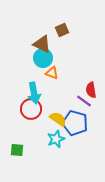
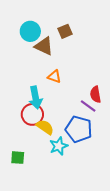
cyan circle: (43, 58) -> (30, 31), moved
yellow semicircle: (58, 119) -> (45, 127), moved

